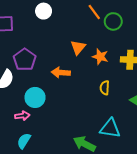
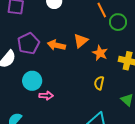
orange arrow: (61, 73) -> (56, 45), moved
pink arrow: (22, 116) -> (46, 96), moved

